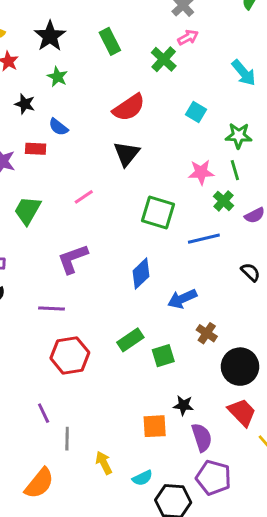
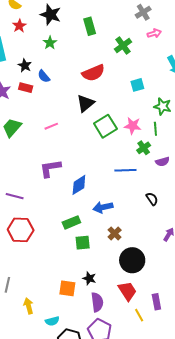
black star: (50, 36) -> (51, 15), turned -30
pink arrow: (188, 37) -> (154, 33), moved
black star: (25, 104) -> (25, 65), moved
cyan square: (196, 112) -> (137, 85), turned 32
green square: (158, 212) -> (105, 126), moved, turned 30
purple L-shape: (73, 259) -> (50, 168), moved
green rectangle: (130, 340) -> (71, 222), moved

